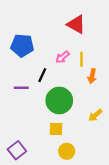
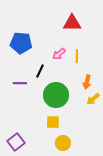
red triangle: (76, 24) -> (72, 23), turned -30
orange arrow: (92, 76) -> (87, 82), moved
yellow arrow: (95, 115) -> (93, 99), moved

